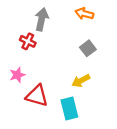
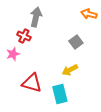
orange arrow: (84, 14) -> (89, 14), moved
pink star: (17, 75) -> (13, 54), moved

